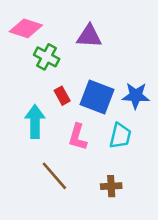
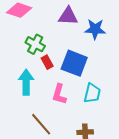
green cross: (47, 57) -> (35, 44), moved
blue star: (136, 96) -> (95, 29), moved

